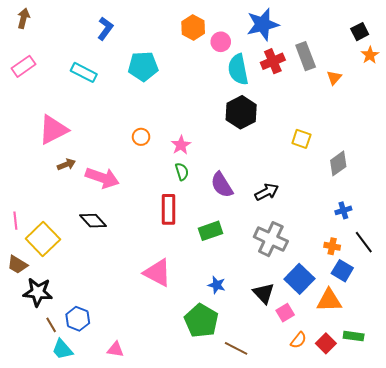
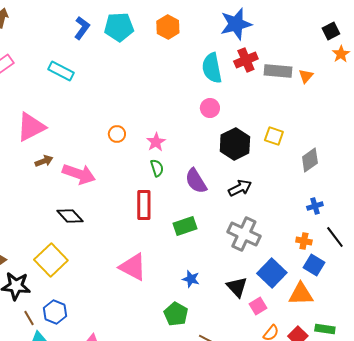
pink circle: (221, 42) -> (210, 108), moved
gray rectangle: (306, 56) -> (278, 71), moved, turned -64
cyan pentagon: (143, 66) -> (119, 27), moved
black hexagon: (241, 112) -> (235, 144), moved
yellow square: (43, 239) -> (51, 260), moved
green pentagon: (201, 321) -> (176, 314), size x0.7

